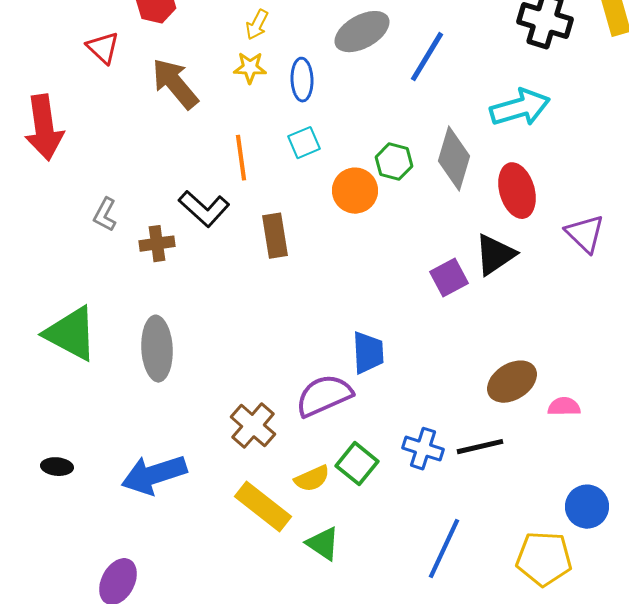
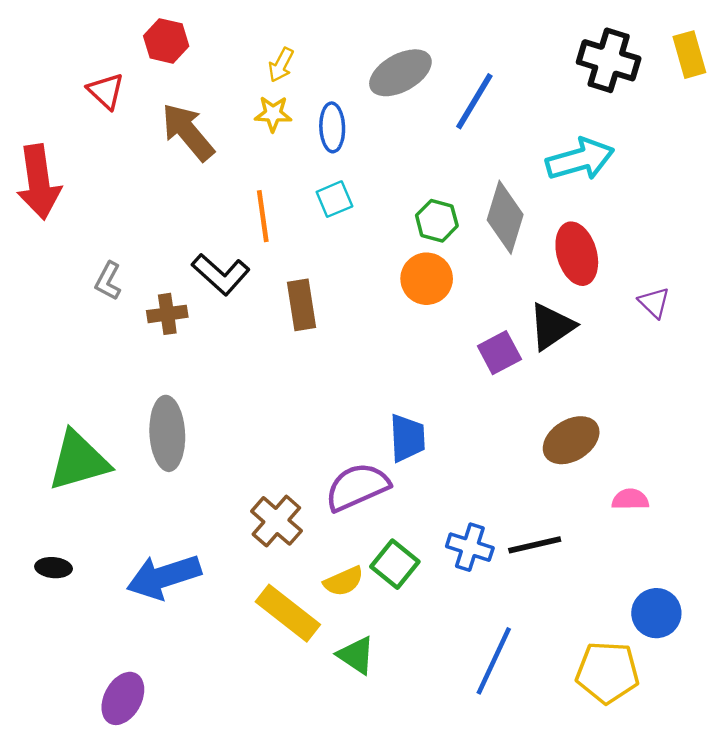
orange circle: (355, 191) -> (427, 279), moved
purple triangle: (585, 234) -> (654, 303), size x0.7
green triangle: (71, 334) -> (79, 461), moved, turned -44
brown ellipse: (512, 382) -> (571, 440), moved

